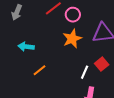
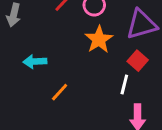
red square: (102, 64) -> (138, 61), moved

